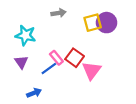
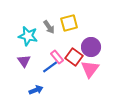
gray arrow: (59, 13) -> (49, 27), moved, turned 64
yellow square: (93, 23) -> (69, 23), moved
purple circle: (107, 23) -> (91, 47), moved

